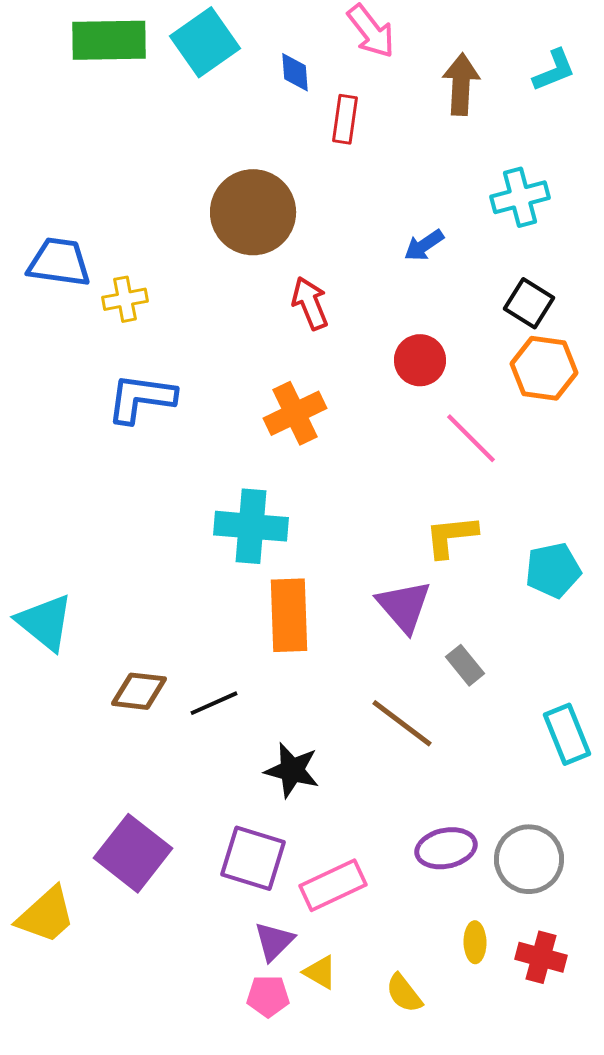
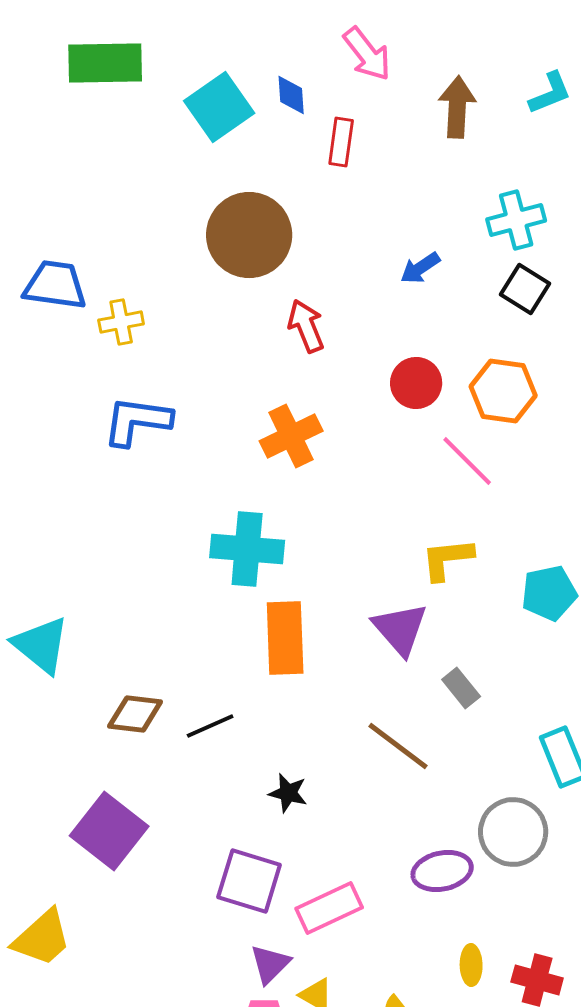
cyan square: (205, 42) -> (219, 107), moved
black square: (529, 303) -> (525, 289), moved
orange hexagon: (544, 368) -> (503, 391), moved
black star: (292, 770) -> (288, 793), size x0.7
purple square: (133, 853) -> (109, 831), moved
gray circle: (529, 859) -> (513, 832), moved

